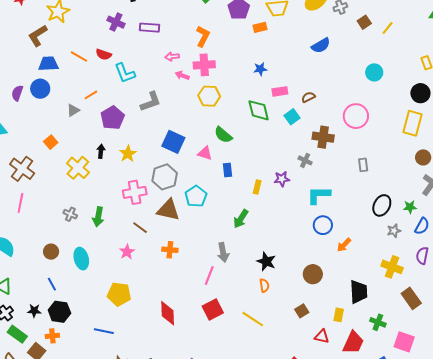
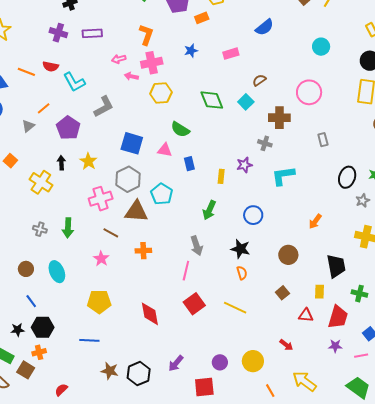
blue star: (260, 69) -> (191, 51), moved
pink rectangle: (280, 91) -> (231, 54), moved
blue circle: (323, 225) -> (253, 215), moved

